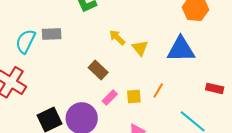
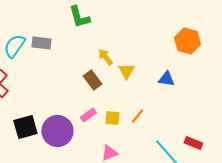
blue triangle: (181, 49) -> (166, 79), size x0.6
brown rectangle: (98, 70) -> (92, 80), moved
red rectangle: (215, 88) -> (193, 143), moved

